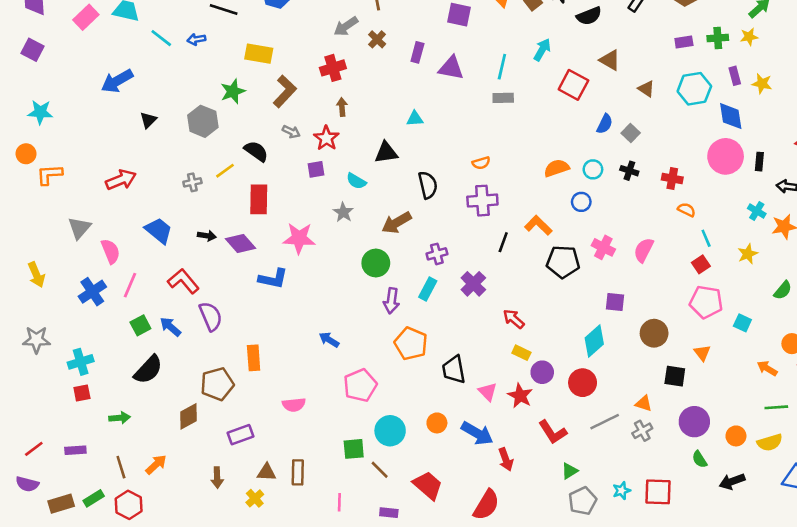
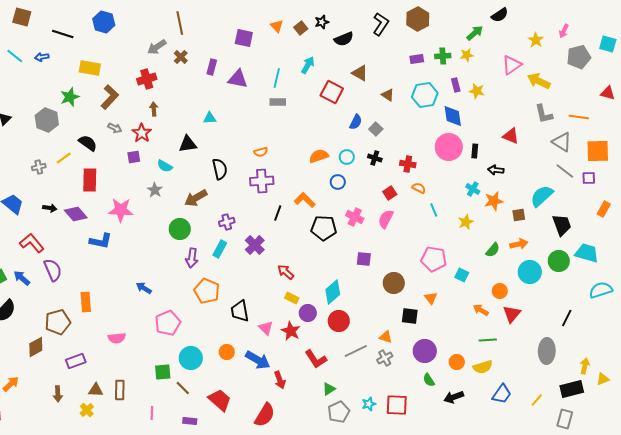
red square: (701, 264) -> (390, 193), moved
cyan diamond: (594, 341) -> (333, 292), moved

